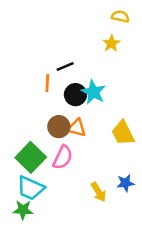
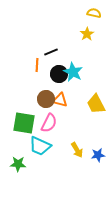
green square: (31, 157) -> (24, 123), turned -35
blue star: (125, 183) -> (98, 155), moved
cyan trapezoid: (31, 188) -> (40, 146), moved

